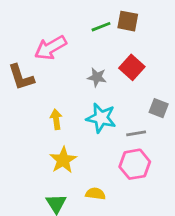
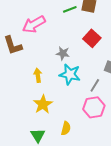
gray star: (97, 77) -> (63, 53), moved
gray line: (136, 133) -> (95, 85), turned -48
yellow semicircle: (95, 194) -> (66, 128), turned 96

